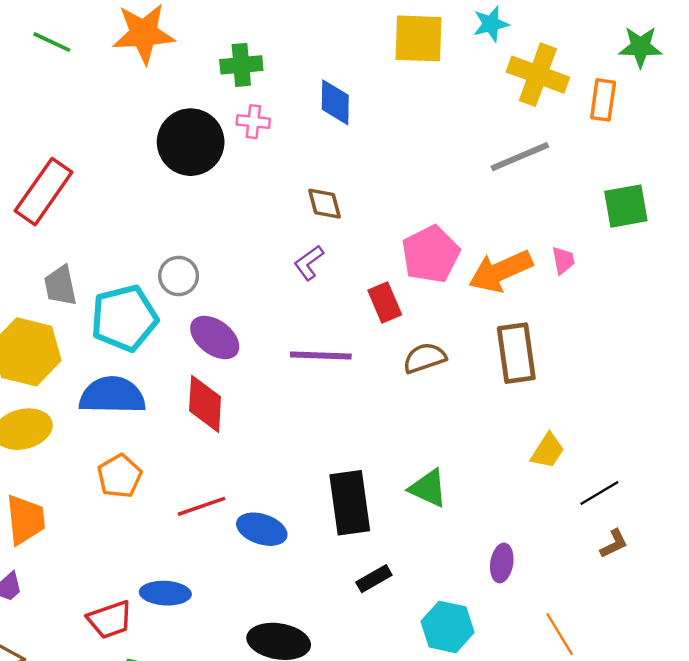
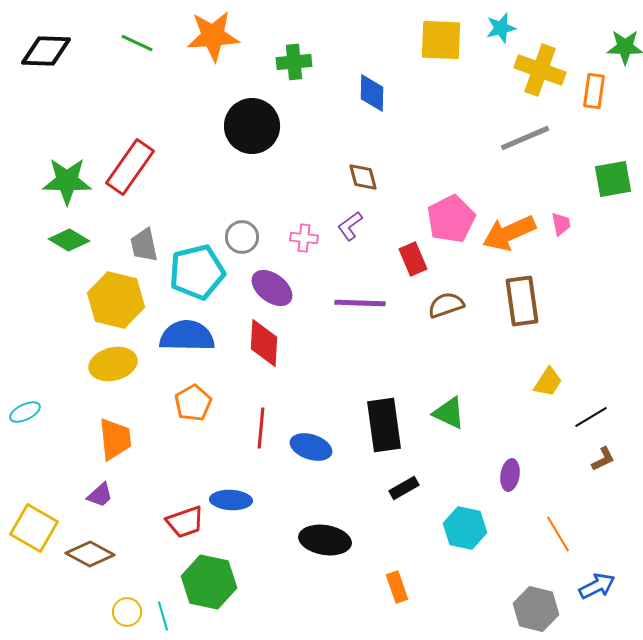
pink cross: (253, 122) -> (304, 238), moved
red line: (201, 506) -> (261, 428), turned -66

